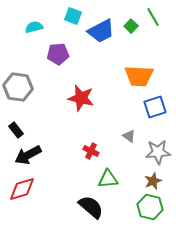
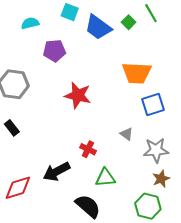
blue trapezoid: (101, 31) -> (98, 27), turned 64
black arrow: (28, 155) -> (56, 172), moved
brown star: (153, 181) -> (161, 179), moved

